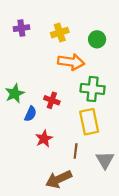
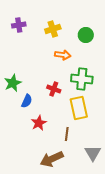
orange arrow: (71, 62) -> (63, 55), size x0.7
red cross: (52, 100) -> (54, 89), moved
gray triangle: (105, 160) -> (93, 153), moved

